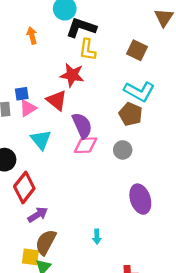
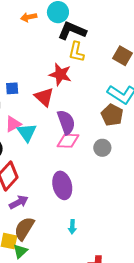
orange arrow: (32, 36) -> (29, 17), moved, turned -91
pink triangle: (28, 108) -> (13, 124), moved
purple ellipse: (140, 199) -> (62, 185), moved

